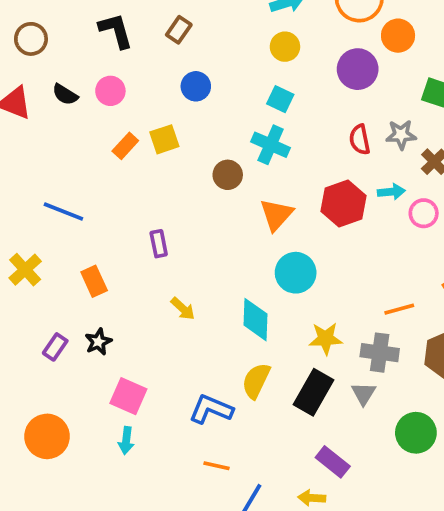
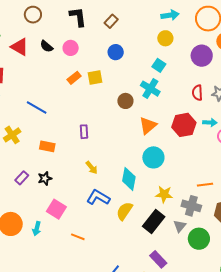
orange rectangle: (94, 281) -> (47, 146), turned -63
blue L-shape: (211, 409) -> (98, 197), moved
green circle: (416, 433) -> (199, 239), moved
cyan arrow: (126, 441) -> (37, 229), moved
orange line: (217, 466) -> (78, 237), moved

